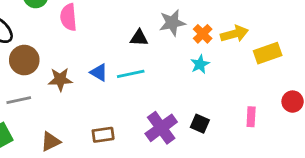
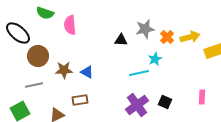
cyan star: (200, 64) -> (155, 59), moved
blue triangle: (99, 72) -> (87, 72), moved
cyan line: (131, 74) -> (139, 73), moved
brown rectangle: (103, 135) -> (80, 100), moved

